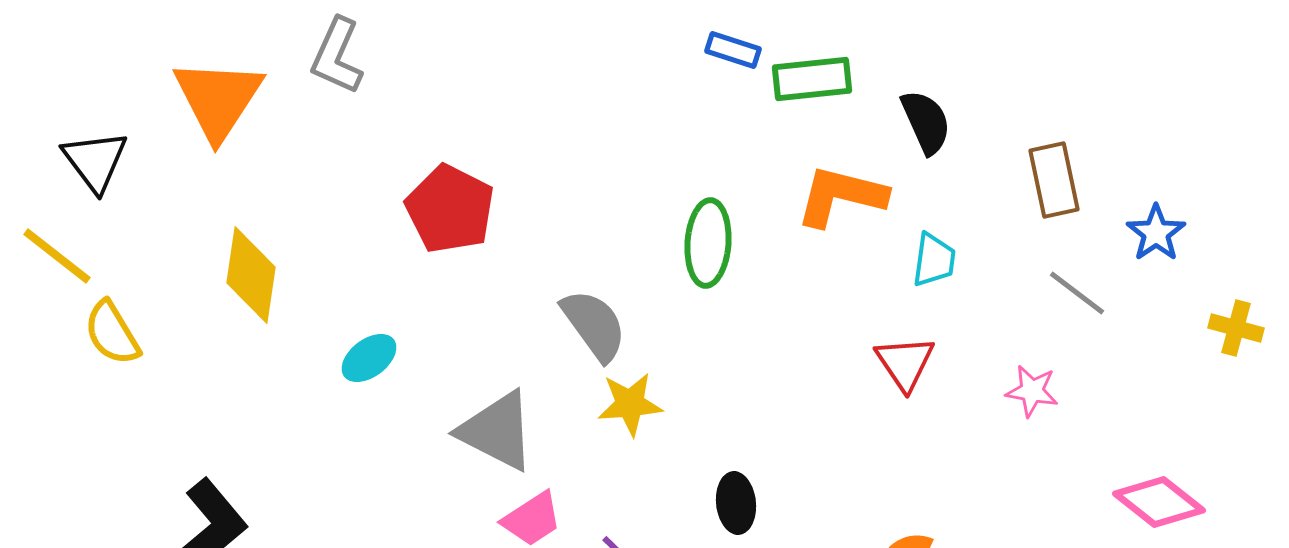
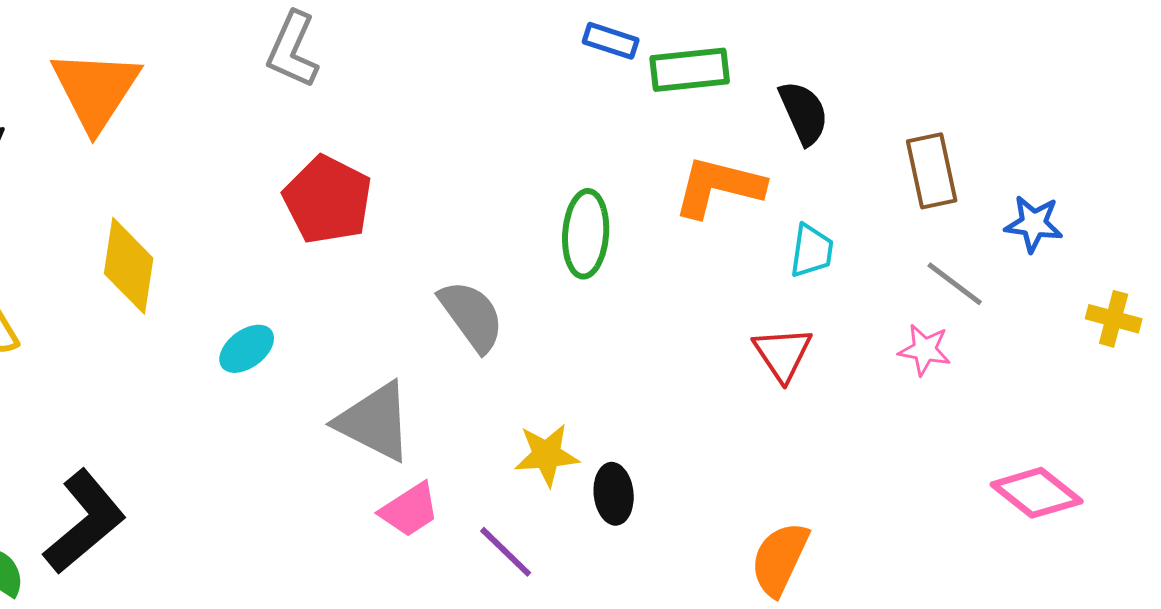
gray L-shape: (337, 56) -> (293, 50), moved
blue star: (1156, 233) -> (1034, 224), turned -30
pink star: (1032, 391) -> (925, 350), moved
yellow star: (630, 404) -> (547, 455), moved

